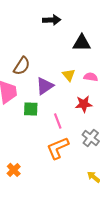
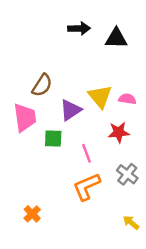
black triangle: (82, 43) -> (116, 38), moved
yellow triangle: (69, 75) -> (100, 96), size x1.5

